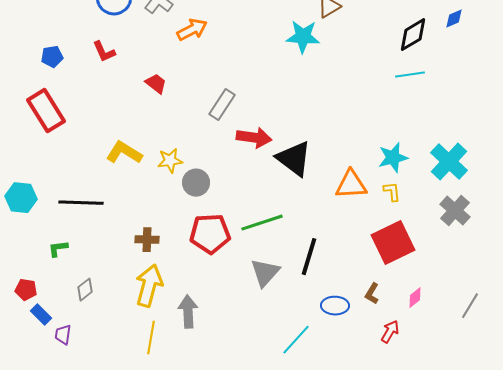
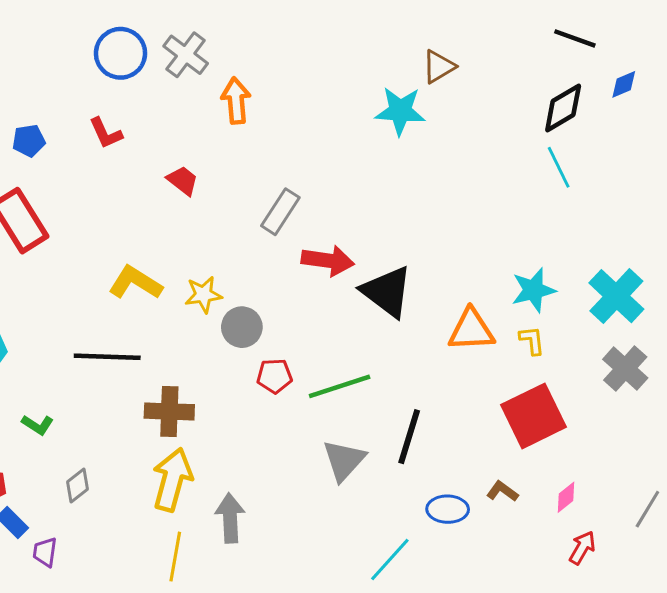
orange arrow: (192, 30) -> (236, 101), turned -68
cyan line: (410, 75) -> (559, 167), turned 72
black line: (81, 203) -> (107, 357), moved
red pentagon: (210, 234) -> (274, 376), moved, size x0.6
brown cross: (147, 240) -> (169, 411), size x1.4
green L-shape: (58, 249) -> (38, 425), turned -140
brown L-shape: (372, 294) -> (502, 491), turned 95
red arrow: (390, 332) -> (582, 548), moved

